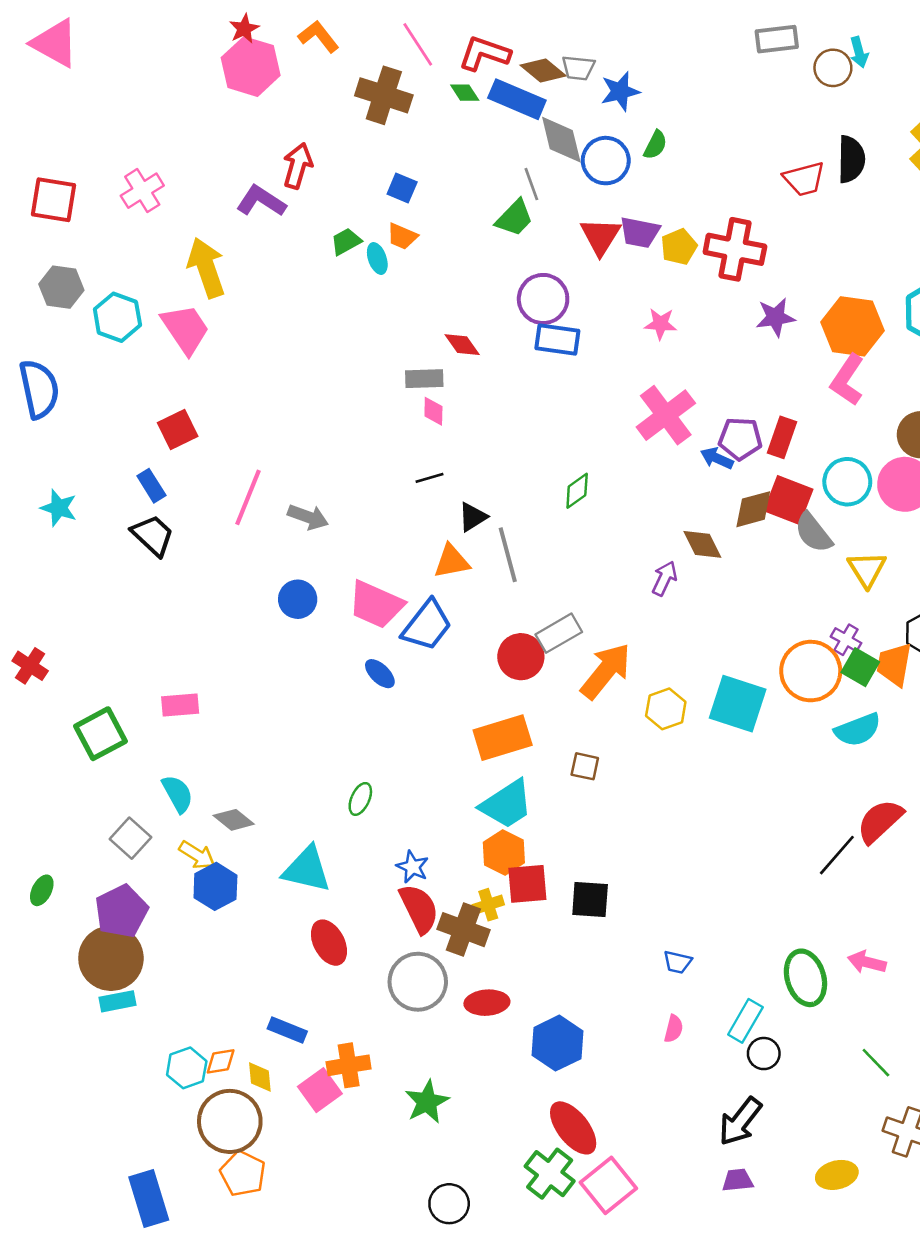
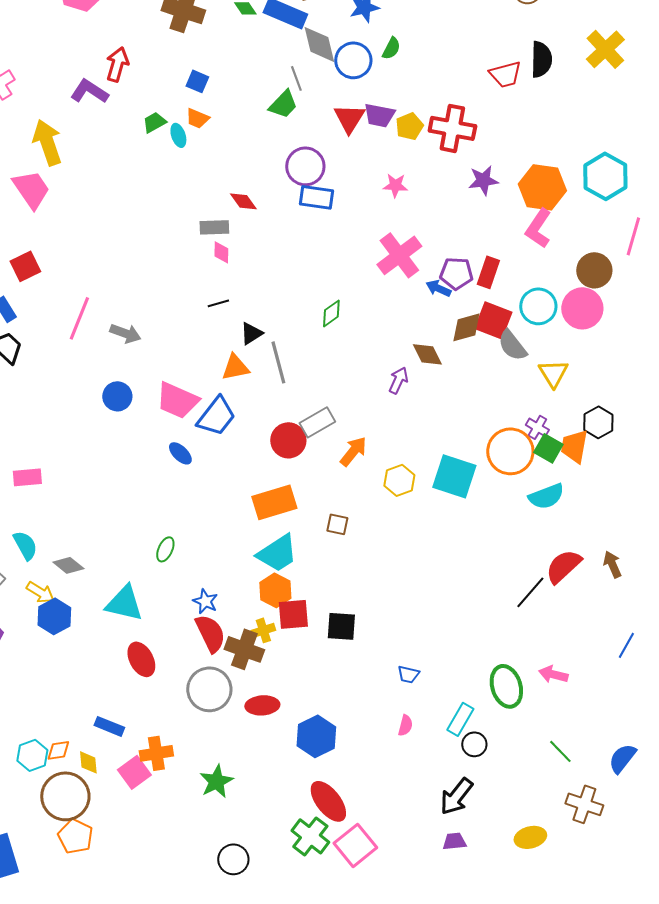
orange arrow: (606, 671) -> (353, 451), size x0.7

